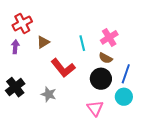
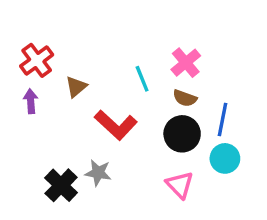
black cross: (15, 87) -> (61, 185), moved

